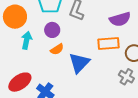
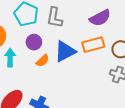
blue triangle: (79, 63) -> (65, 51), moved, turned 30

